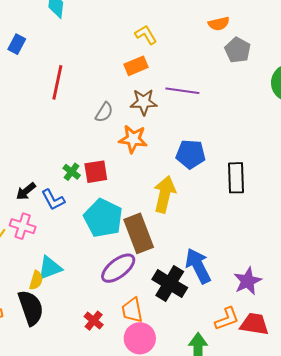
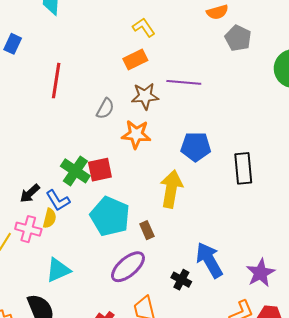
green cross: (72, 172) -> (75, 171), size x1.6
brown rectangle: (139, 233) -> (147, 230), size x0.5
yellow semicircle: (36, 280) -> (50, 218), moved
black cross: (170, 284) -> (181, 280), size x0.6

